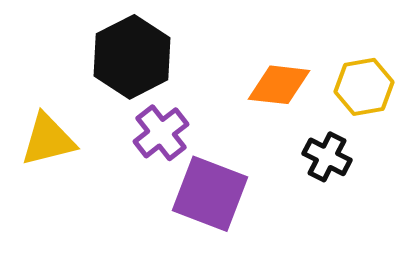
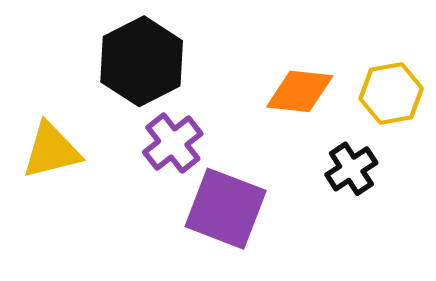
black cross: (327, 157) -> (351, 169), turned 30

